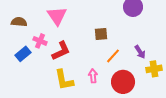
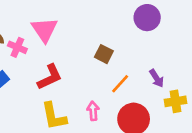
brown square: (101, 34) -> (104, 54), turned 32
pink cross: (40, 41) -> (17, 47), moved

